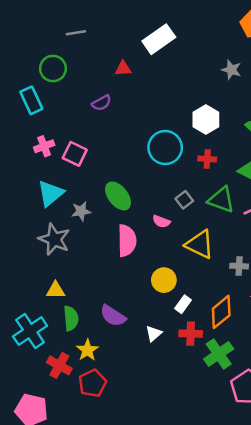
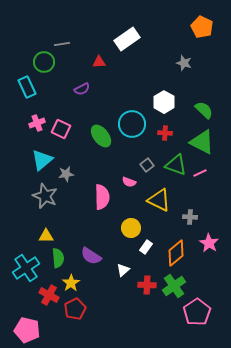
gray line: (76, 33) -> (62, 44), moved
green ellipse: (118, 196) -> (101, 136), moved
red cross: (191, 334) -> (147, 285), moved

